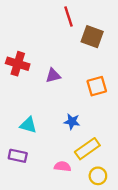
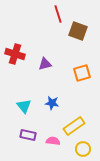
blue star: (72, 122) -> (52, 103), moved
cyan triangle: (28, 125) -> (24, 106), turned 35
purple rectangle: (18, 156) -> (28, 135), moved

